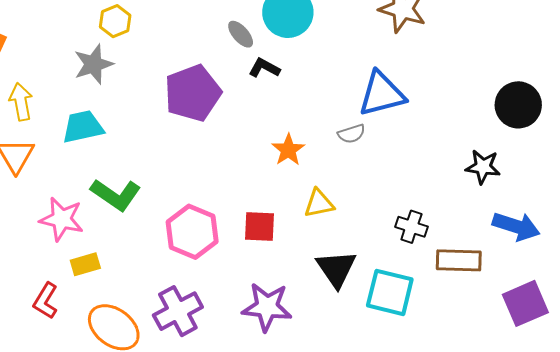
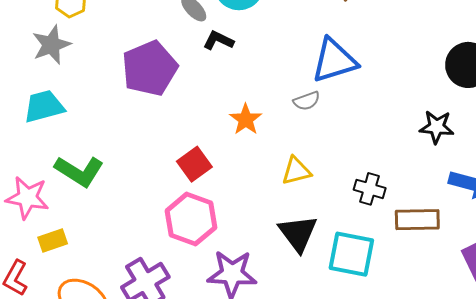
yellow triangle: (319, 204) -> (296, 171), moved
red square: (259, 226) -> (194, 164), moved, turned -36
pink hexagon: (192, 232) -> (191, 219), moved

